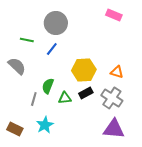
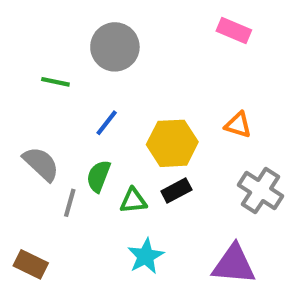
blue line: (52, 49) -> (107, 123), moved
gray semicircle: (17, 66) -> (41, 164), moved
orange triangle: (117, 72) -> (238, 125), moved
gray cross: (112, 98) -> (261, 191), moved
cyan star: (45, 125) -> (146, 256), moved

